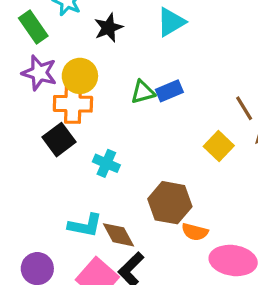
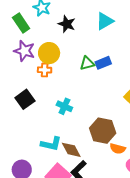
black star: (108, 28) -> (67, 24), turned -30
orange cross: (73, 104) -> (45, 70), size x0.6
black square: (59, 140) -> (25, 99), moved

